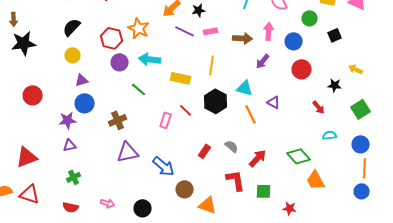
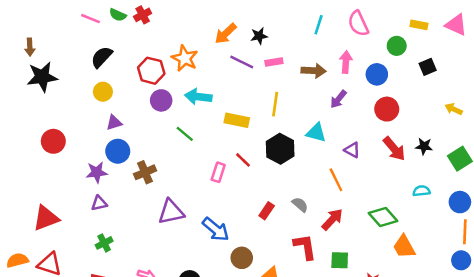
black star: (335, 85) -> (424, 146), moved
red arrow: (319, 107) -> (394, 149), moved, size x1.5
orange line: (251, 114) -> (336, 180), moved
brown cross: (118, 120) -> (145, 172), moved

